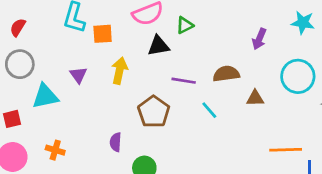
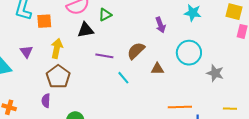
purple arrow: (259, 39) -> (160, 25), turned -42
brown semicircle: (226, 74) -> (136, 51), turned -36
brown pentagon: (154, 112) -> (58, 77), moved
purple semicircle: (116, 142) -> (46, 101), moved

